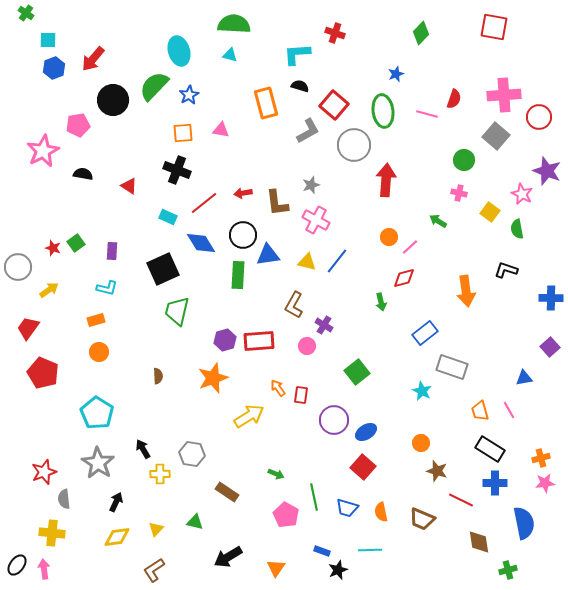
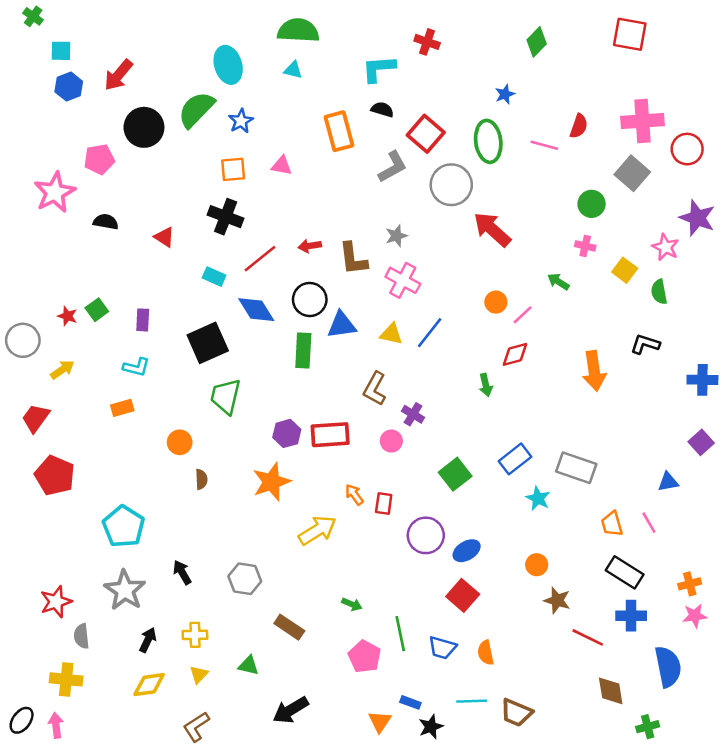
red arrow: (386, 180) -> (492, 229), turned -52
blue rectangle: (425, 333) -> (515, 459), moved
orange circle: (99, 352) -> (180, 442), moved
yellow cross: (160, 474) -> (195, 635), moved
brown trapezoid: (422, 519) -> (516, 713), moved
orange triangle: (276, 568) -> (380, 722), moved

